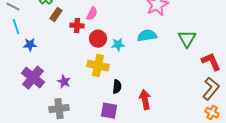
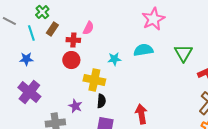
cyan line: (16, 27) -> (31, 33), moved
red circle: (98, 39) -> (71, 60), moved
purple star: (64, 82) -> (75, 106), moved
black semicircle: (117, 87) -> (101, 101), moved

